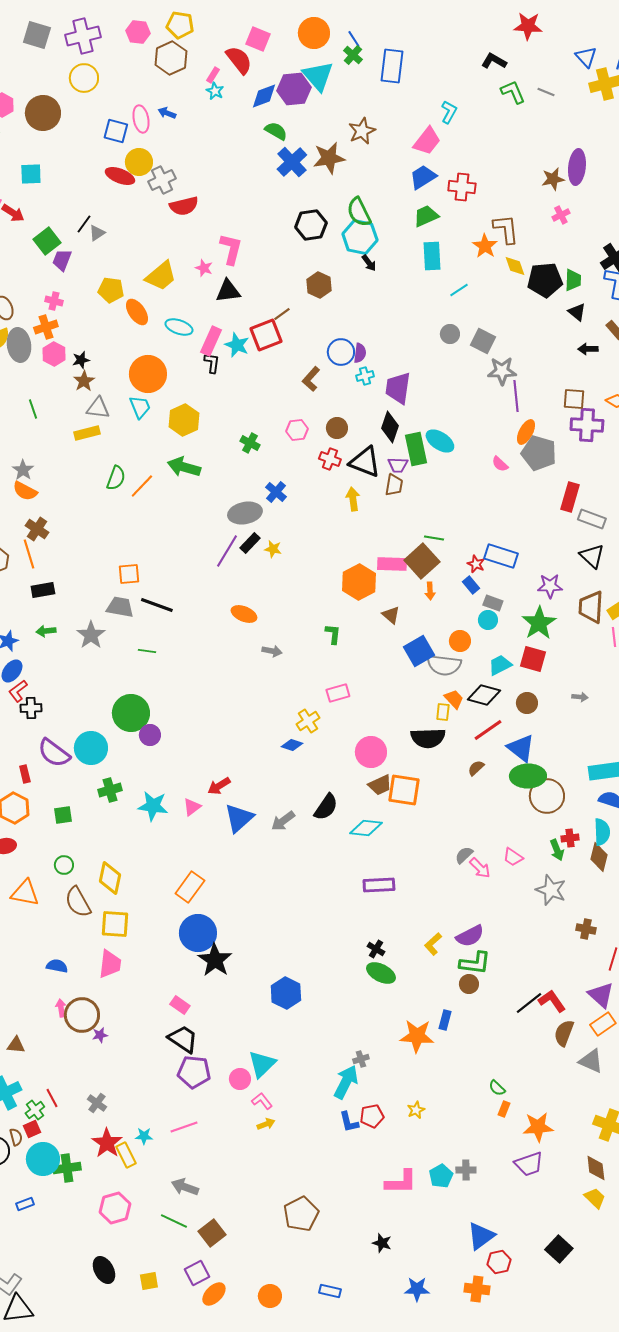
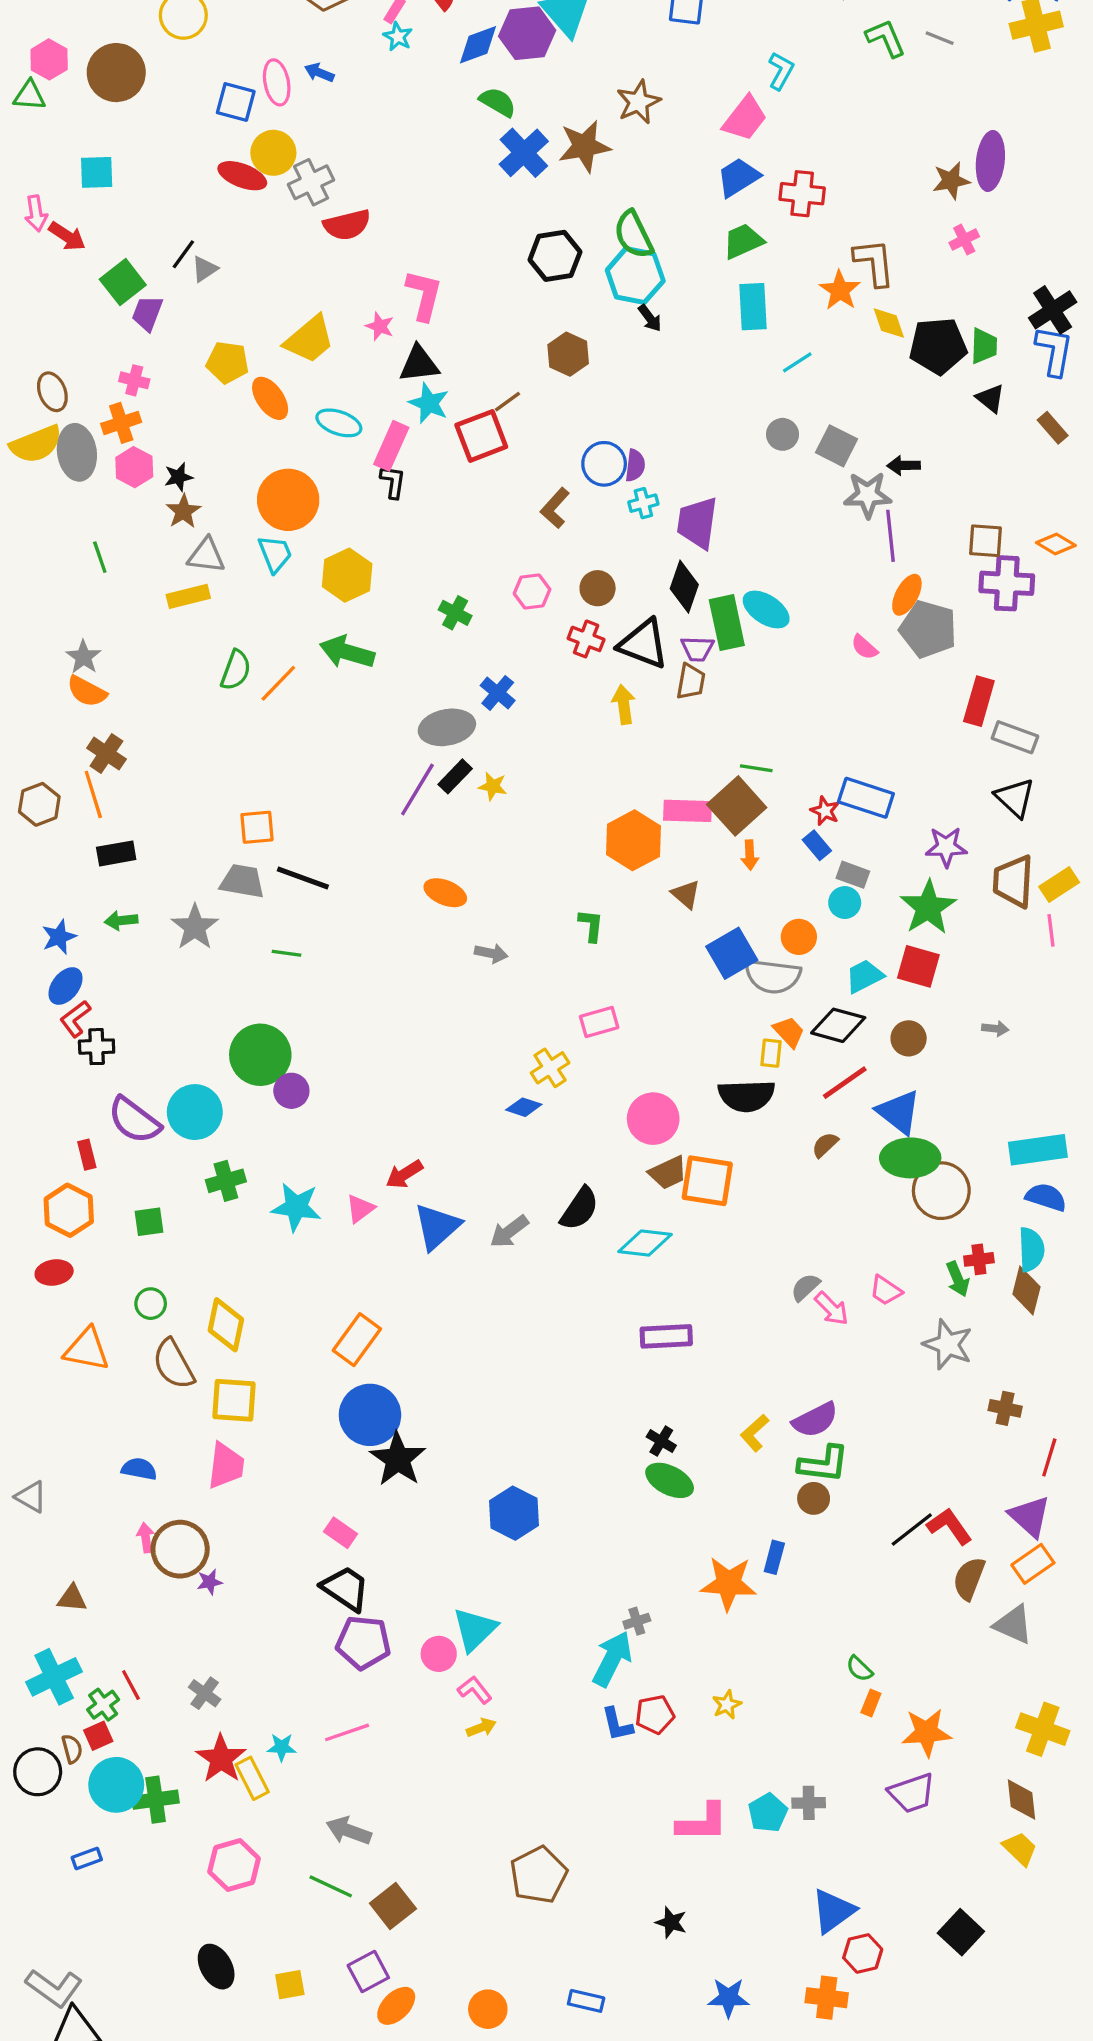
cyan star: (237, 345) -> (429, 403), moved
black arrow: (588, 349) -> (904, 465), moved

